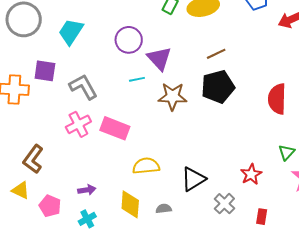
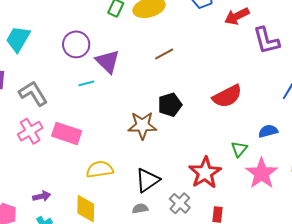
black pentagon: (218, 87) -> (170, 105), moved, size x0.7
brown star: (172, 97) -> (142, 125), moved
red semicircle: (277, 99) -> (227, 96), turned -116
red star: (251, 174) -> (205, 173), size x1.5
gray semicircle: (164, 209) -> (140, 208), moved

